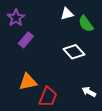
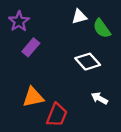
white arrow: (89, 92) -> (99, 98), moved

